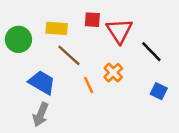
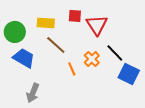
black line: (151, 52) -> (115, 53), moved
blue trapezoid: (42, 82) -> (24, 58), moved
blue square: (159, 91) -> (129, 74), size x1.5

